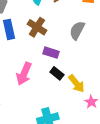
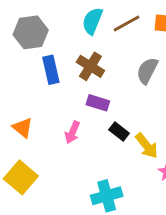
purple rectangle: (51, 53) -> (98, 103), moved
pink arrow: (24, 74) -> (72, 132), size x0.7

